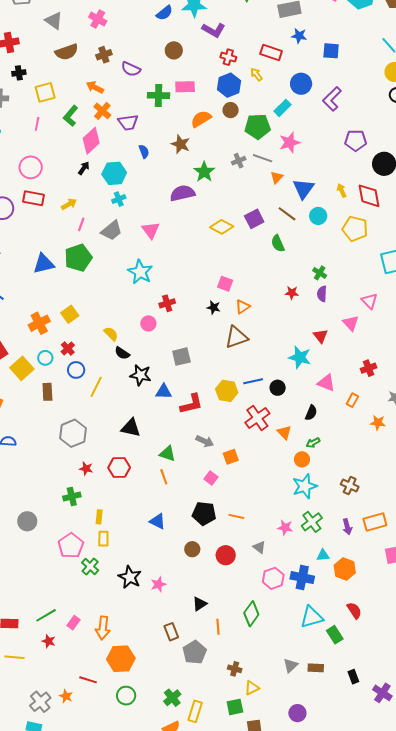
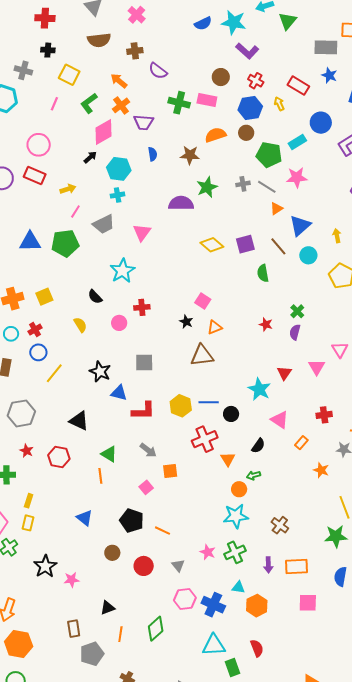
brown circle: (174, 50) -> (221, 77), moved
yellow square: (45, 92) -> (69, 75), turned 30
brown star: (181, 144) -> (190, 155), turned -30
black semicircle: (122, 353) -> (95, 297), moved

